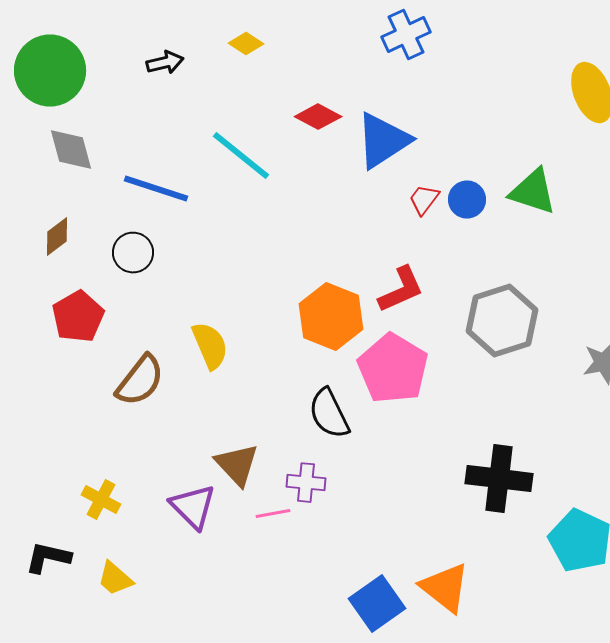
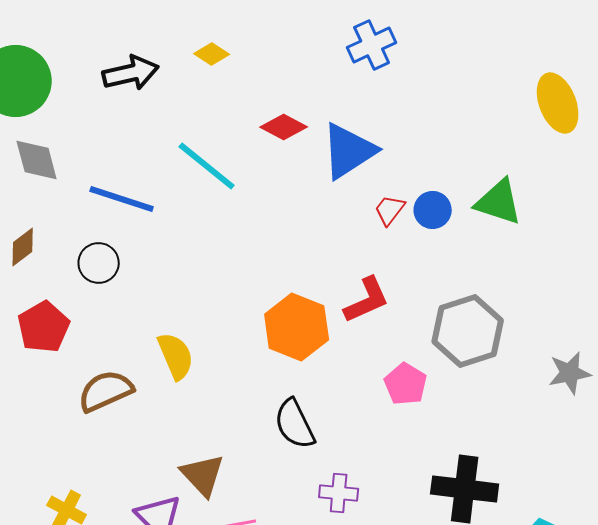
black arrow: (165, 63) -> (131, 73), size x1.5
pink pentagon: (393, 369) -> (406, 384), moved, size x0.6
brown semicircle: (140, 381) -> (106, 391), turned -152
purple cross: (306, 483) -> (339, 493), moved

